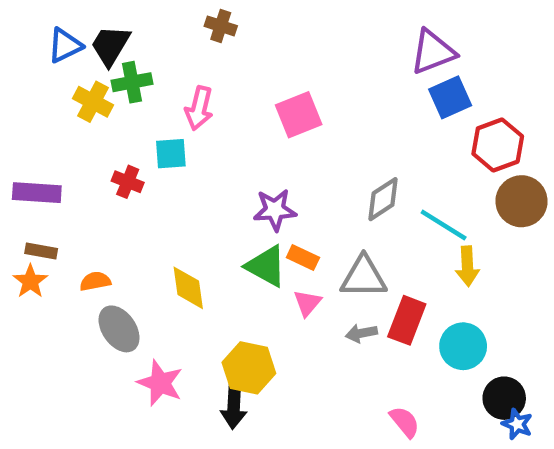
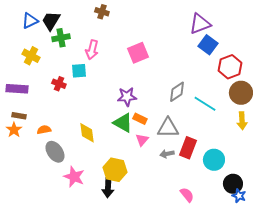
blue square: (450, 97) -> (208, 45), turned -30
yellow cross: (93, 102) -> (31, 56), moved
yellow arrow: (467, 266) -> (242, 121), moved

